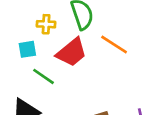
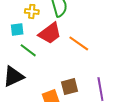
orange line: (114, 44) -> (79, 43), moved

